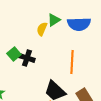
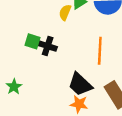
green square: (14, 54) -> (33, 41), turned -32

